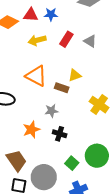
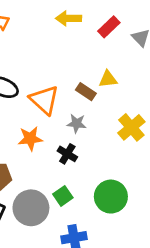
orange triangle: (36, 76) -> (44, 100), moved
gray star: (51, 111) -> (77, 123), moved
green square: (72, 163) -> (63, 196), moved

